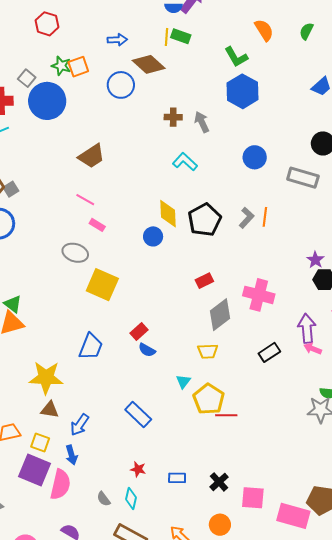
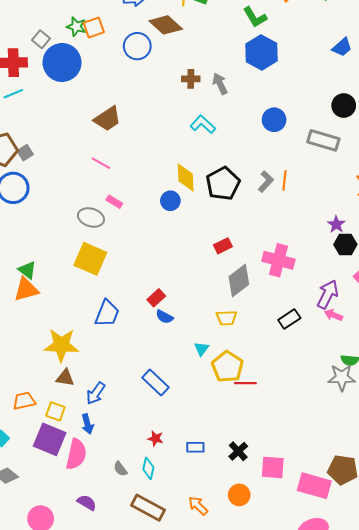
pink rectangle: (97, 225) -> (114, 202), moved
yellow square: (102, 285) -> (90, 259), moved
purple arrow: (307, 328) -> (328, 294), turned 32

